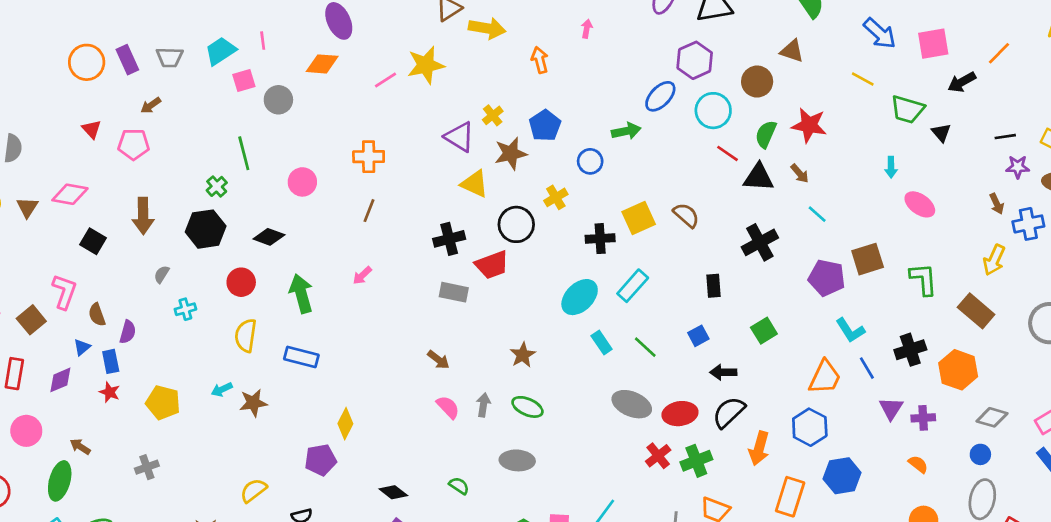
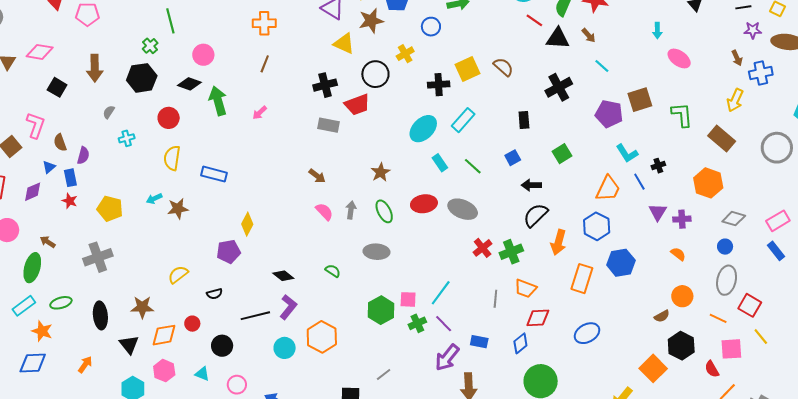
pink circle: (302, 182) -> (203, 55), moved
green arrow: (301, 294) -> (218, 101), moved
black cross: (910, 350) -> (658, 166), moved, size x0.6
green ellipse: (527, 407) -> (384, 211), turned 40
red ellipse: (680, 414) -> (424, 204), moved
gray cross: (147, 467) -> (98, 257), size x1.6

